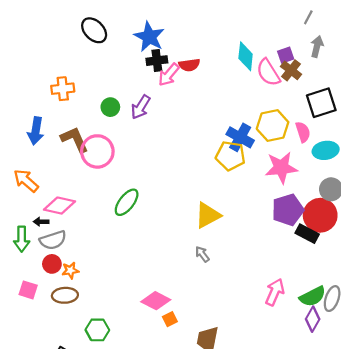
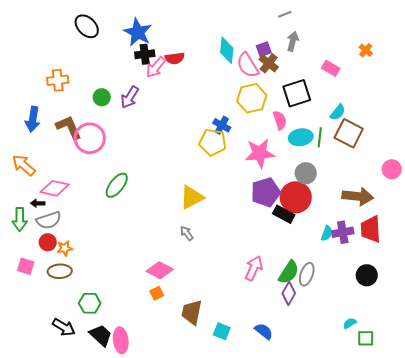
gray line: (308, 17) -> (285, 14), turned 40
yellow hexagon: (273, 125) -> (252, 98), moved
blue cross: (240, 137) -> (222, 125), size x0.7
green semicircle: (313, 296) -> (289, 272), turned -30
pink diamond: (156, 301) -> (160, 270), moved

